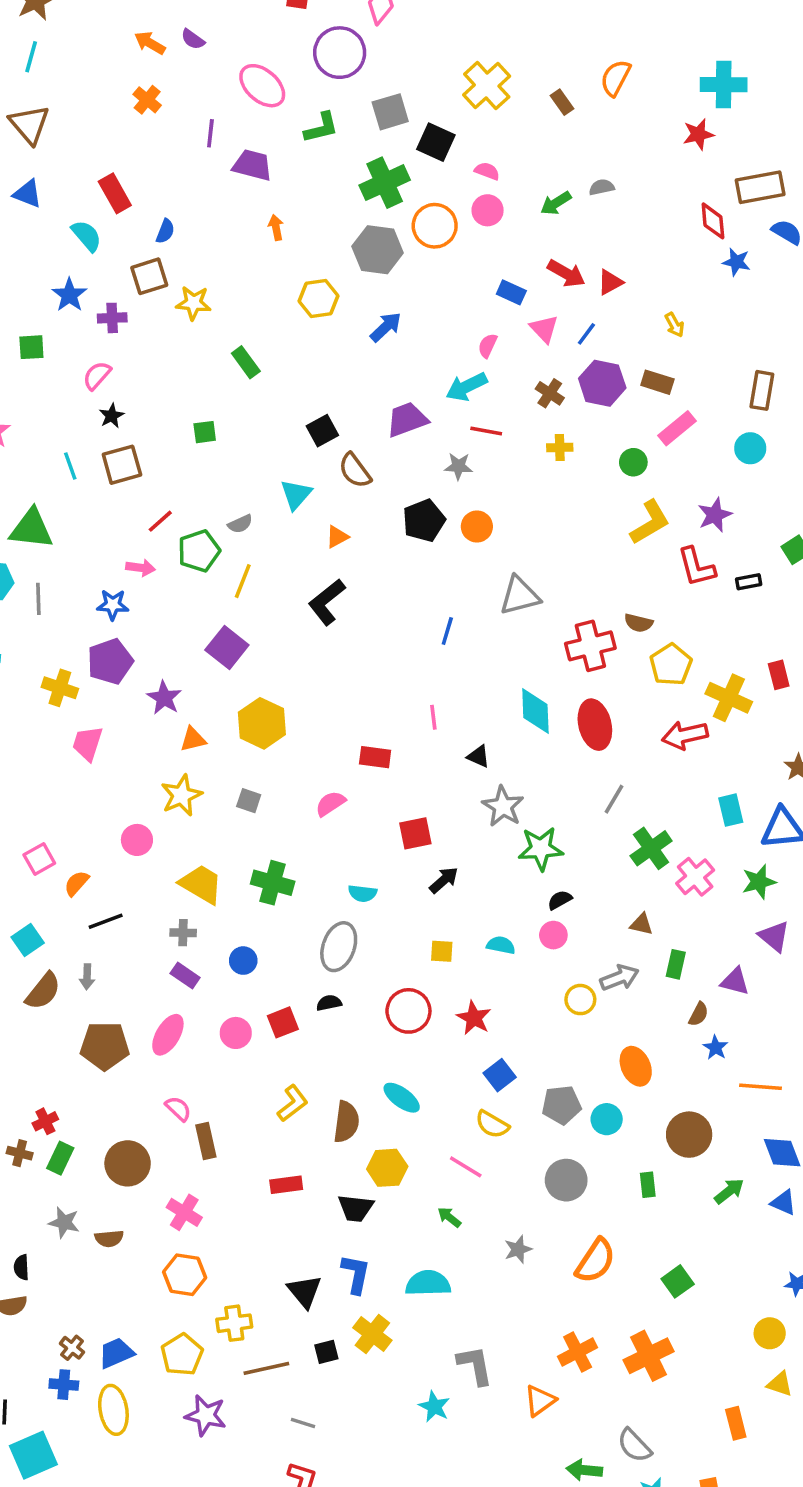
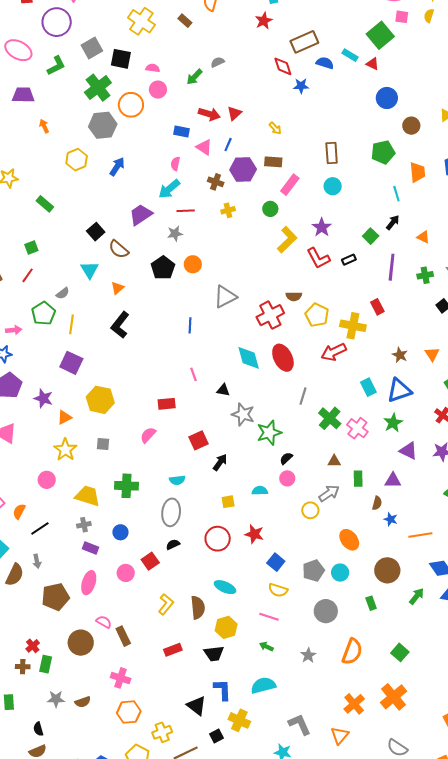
red line: (160, 521) -> (28, 275), moved
brown circle: (128, 1163) -> (81, 643), moved

